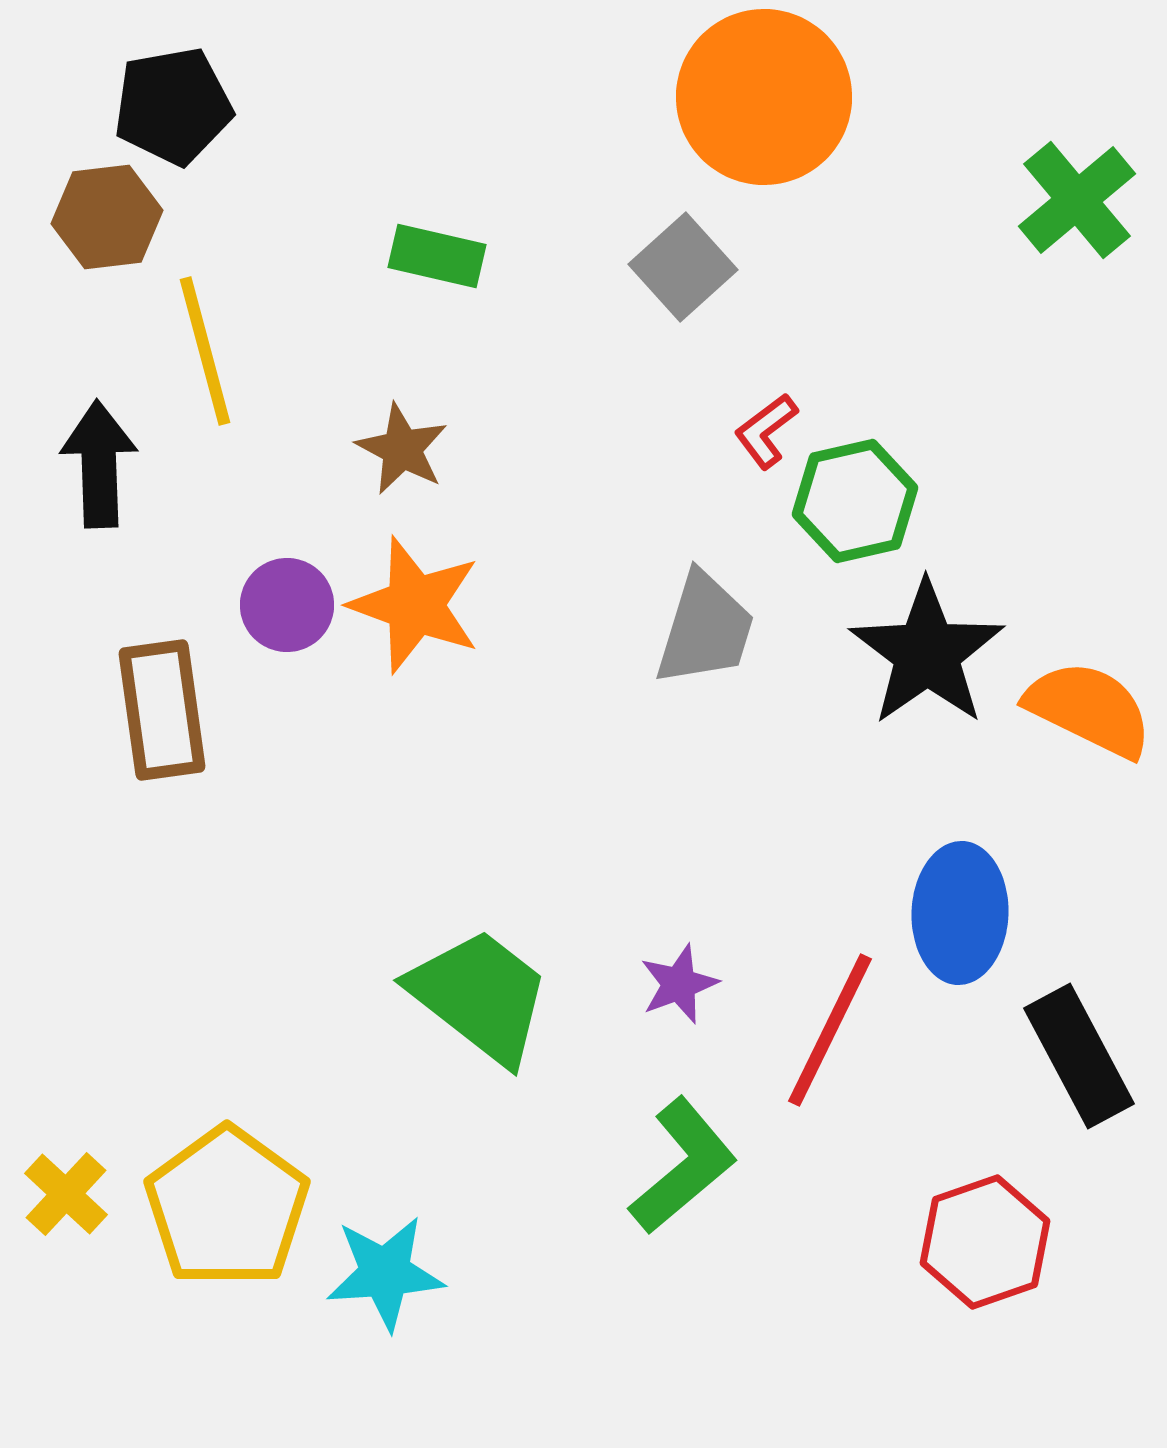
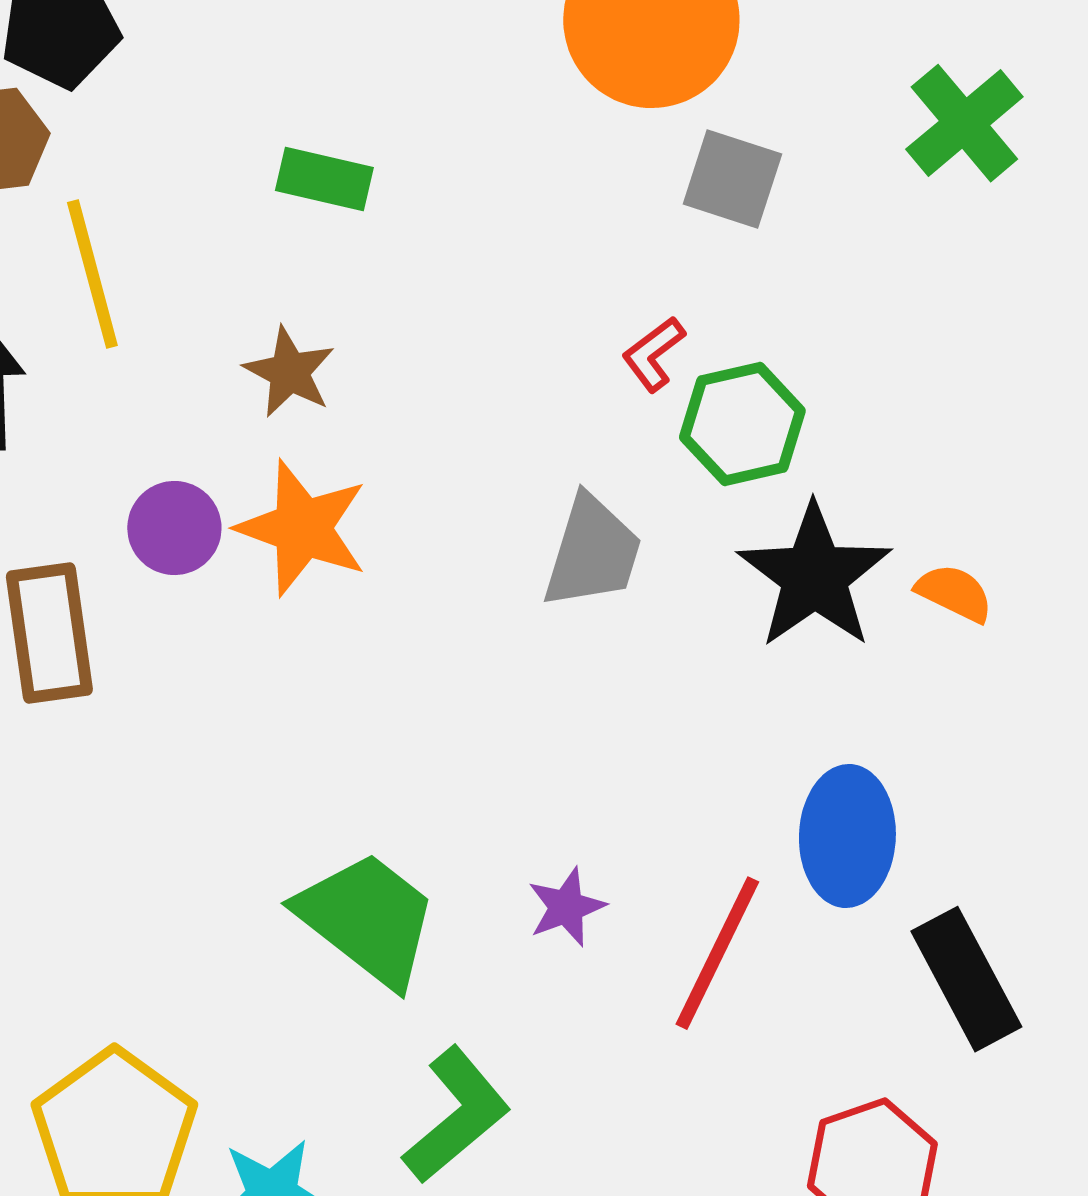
gray square: (683, 267) -> (732, 179), moved, turned -30
orange semicircle: (1089, 709) -> (954, 593), moved, size x0.6
green L-shape: (683, 1166) -> (456, 1115), moved

